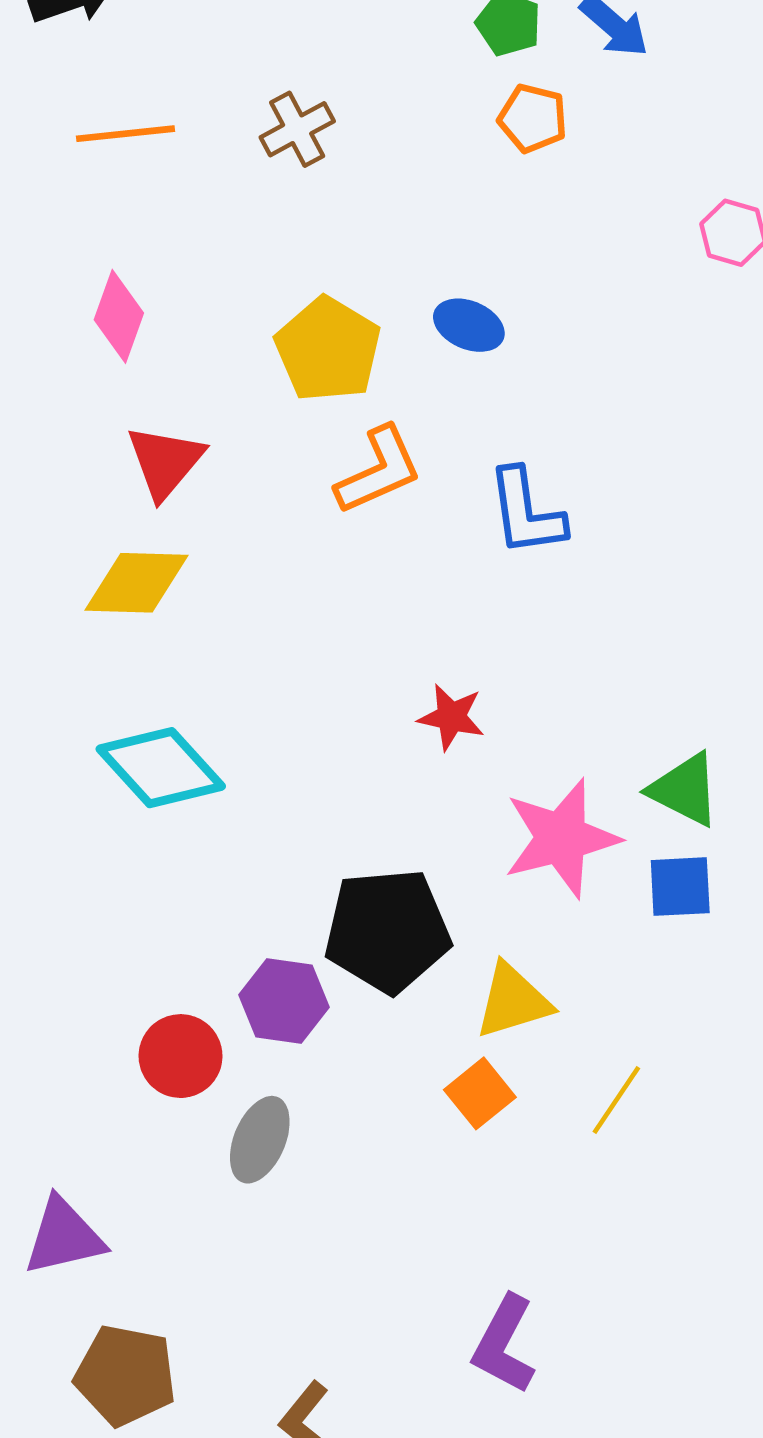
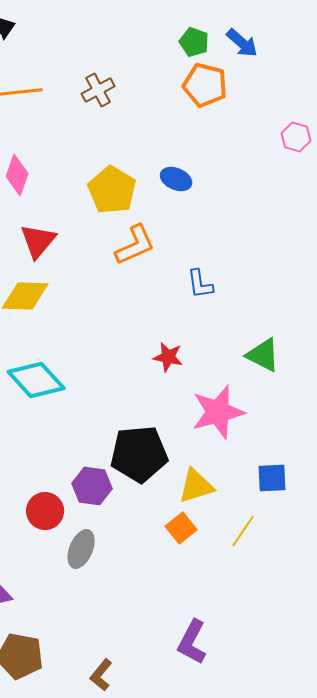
orange pentagon: (533, 118) -> (205, 85), size x1.4
blue L-shape: (526, 512) -> (200, 284), moved, size x0.7
green triangle: (685, 790) -> (263, 355), moved
blue square: (680, 887) -> (272, 478), moved

